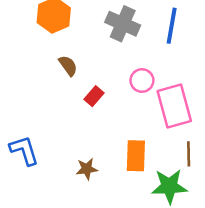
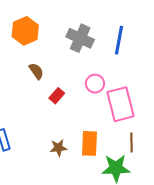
brown star: (87, 169) -> (58, 148), moved

